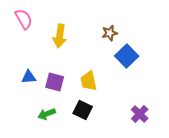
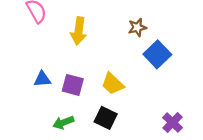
yellow trapezoid: (89, 81) -> (113, 84), turned -35

